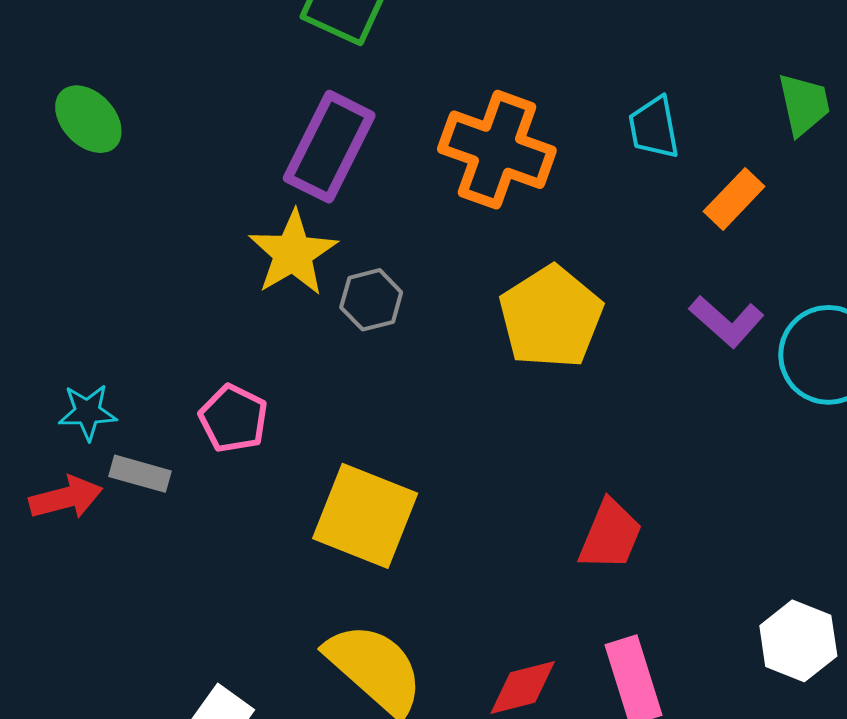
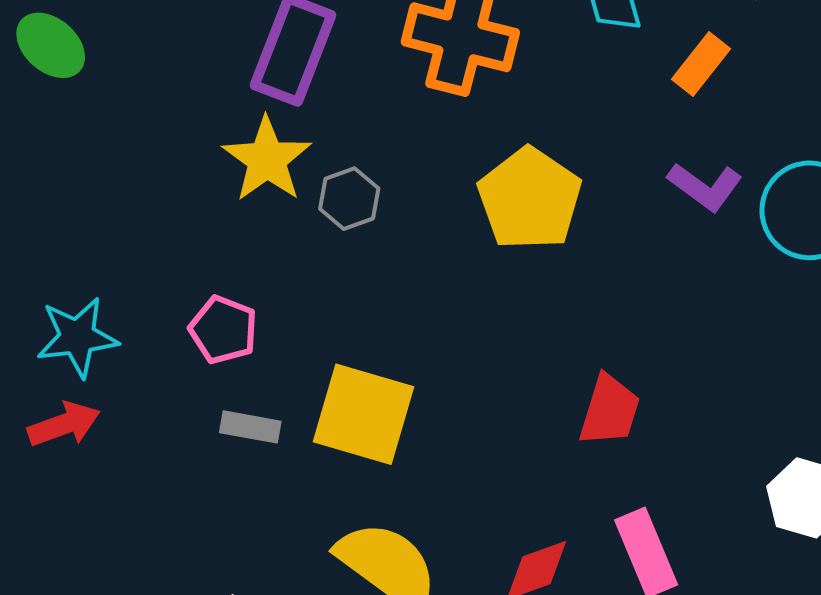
cyan star: (88, 412) -> (77, 337), size x1.4
gray rectangle: (140, 474) -> (250, 427), moved

